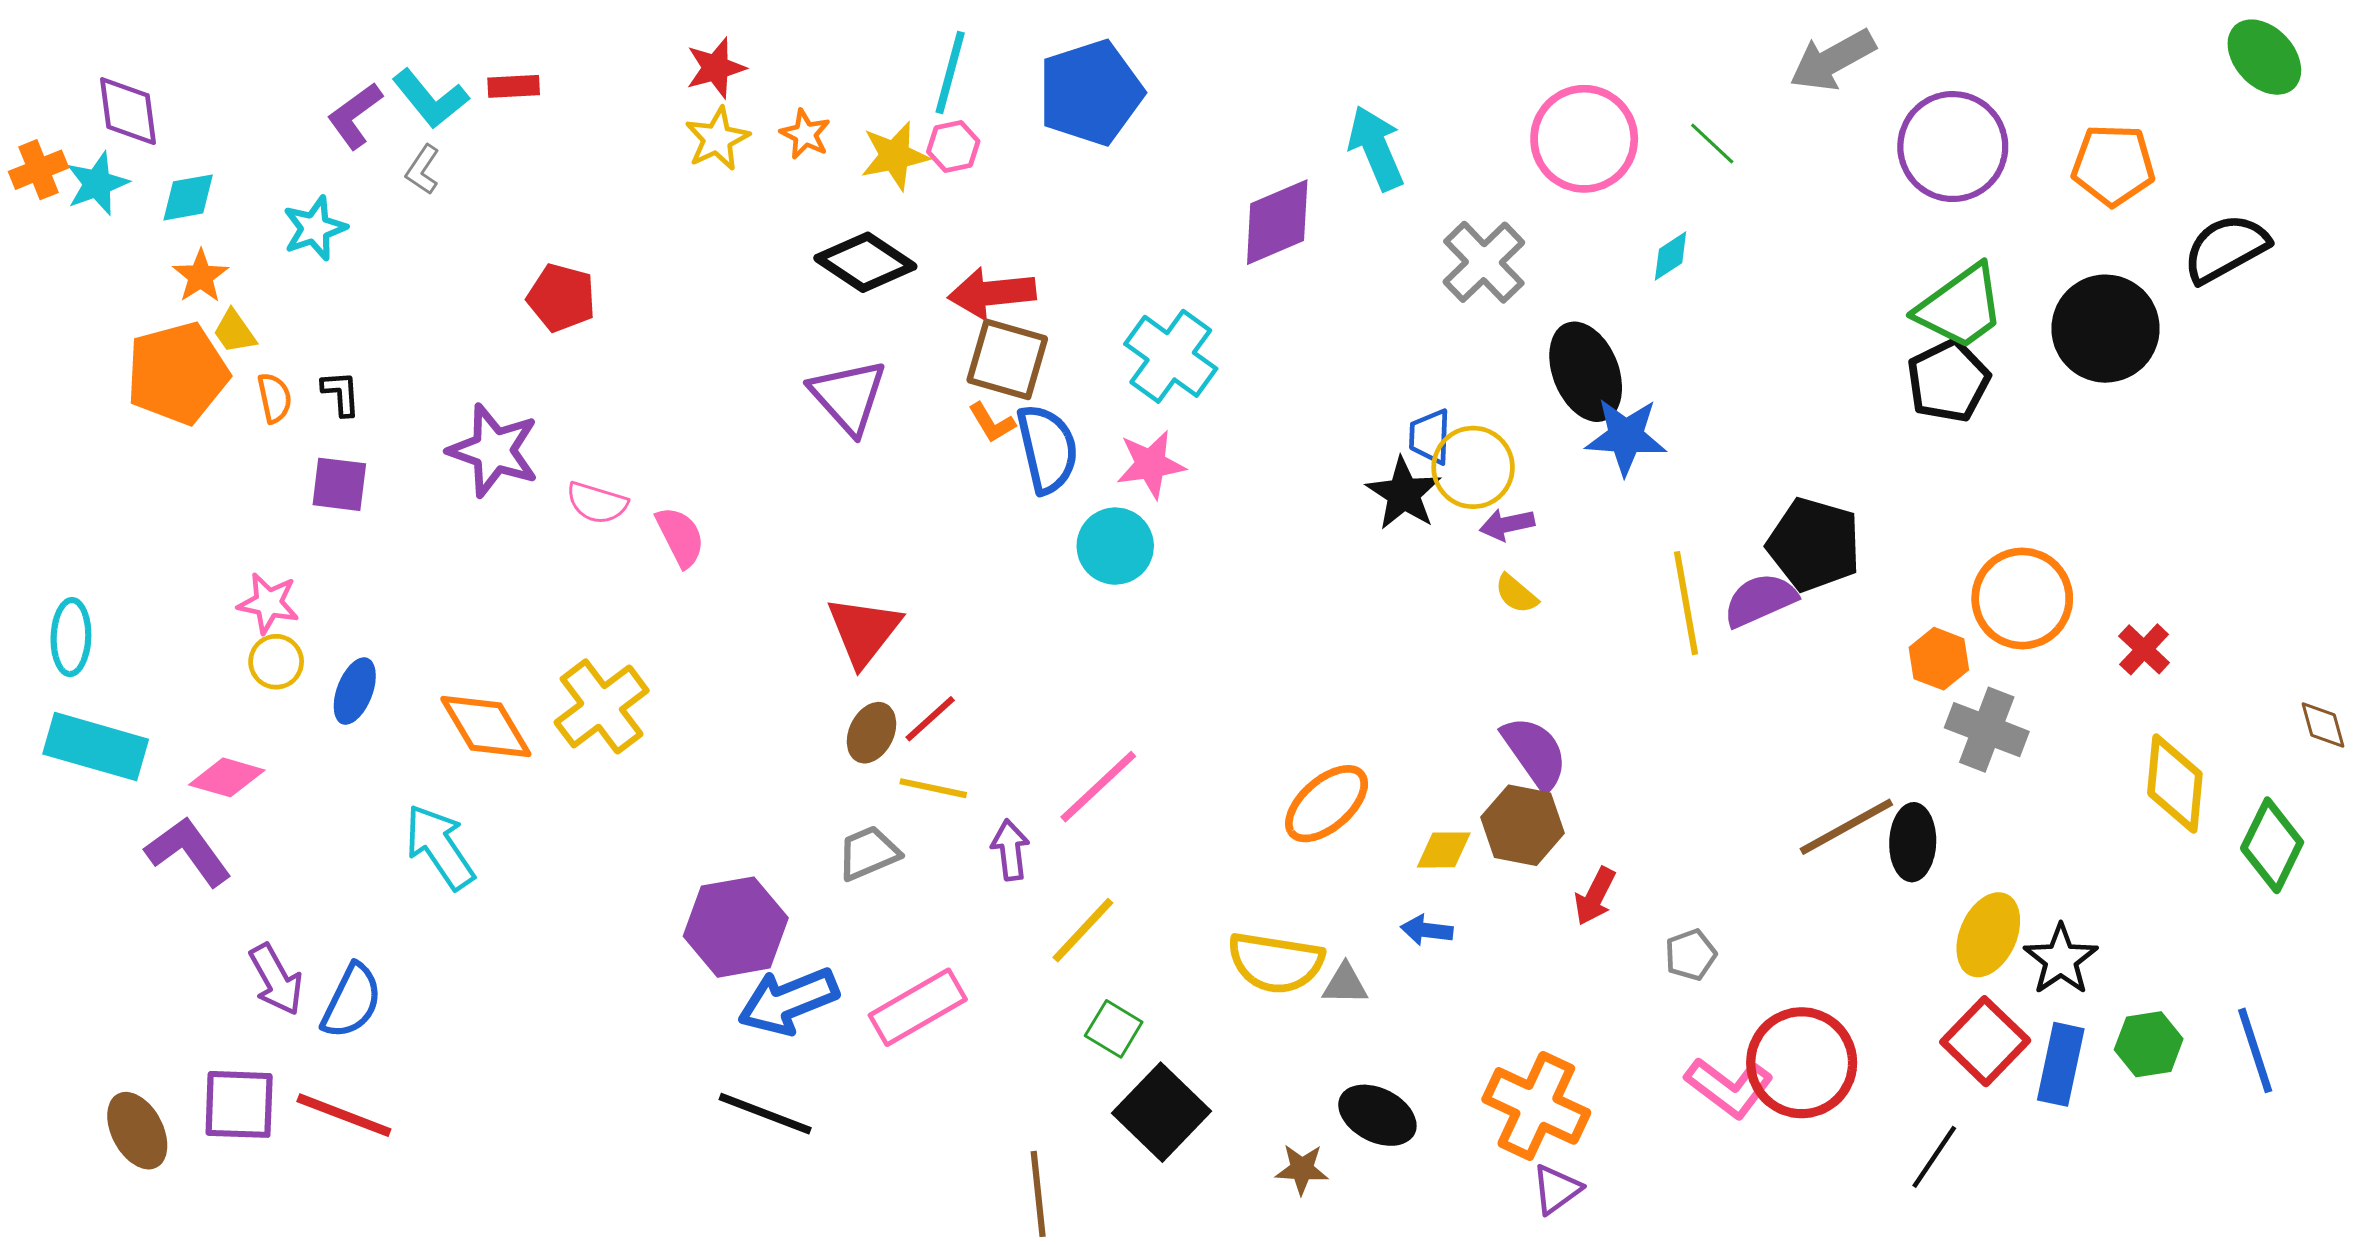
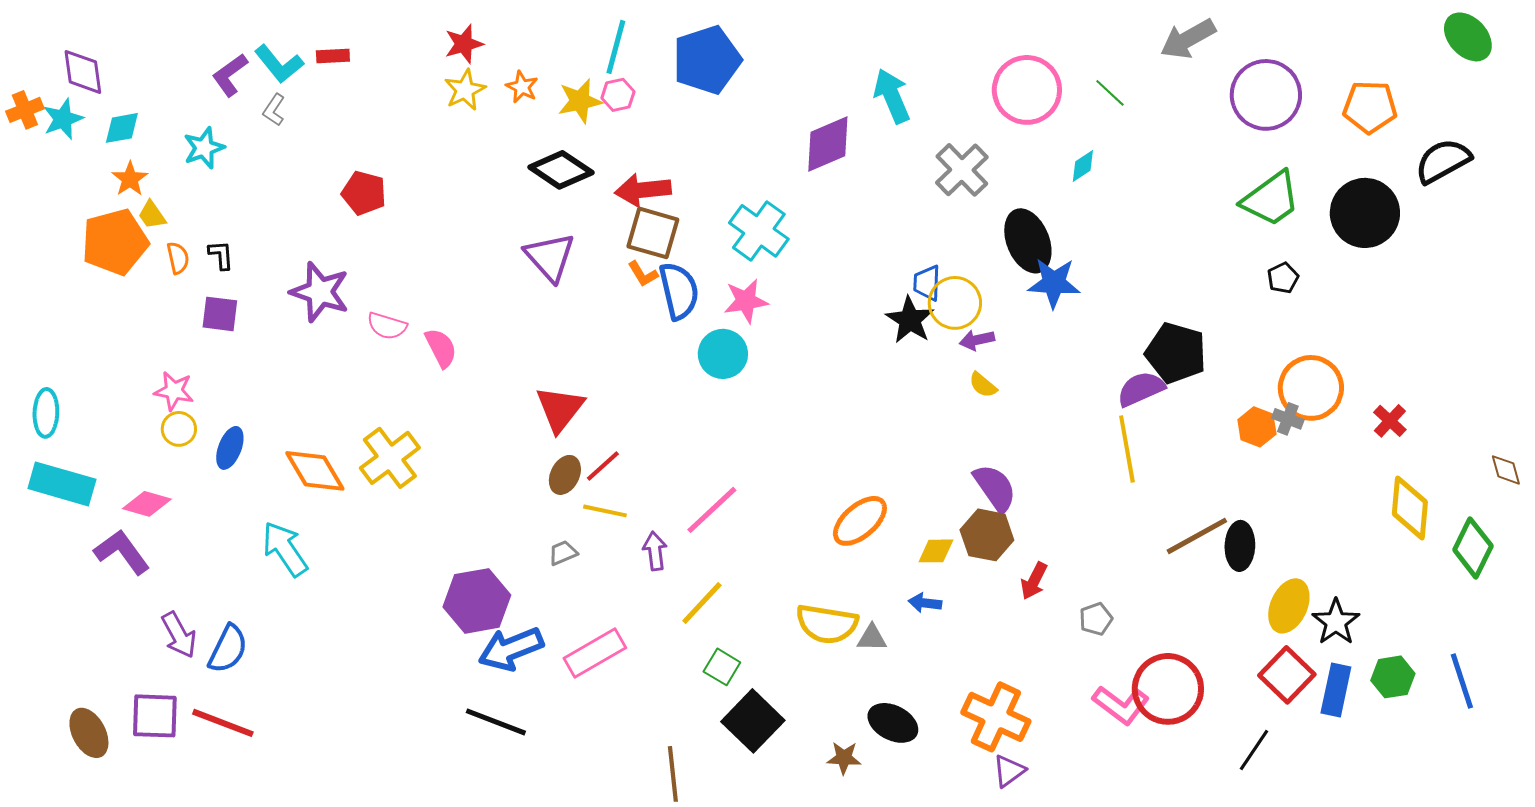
black pentagon: (1948, 381) -> (1283, 278), moved, size x0.6
yellow line: (1686, 603) -> (1127, 449), moved
gray cross: (1987, 730) -> (1288, 419), moved, size x0.6
gray trapezoid: (868, 853) -> (563, 553), size x0.7

